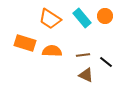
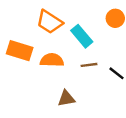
cyan rectangle: (82, 18) -> (82, 36), moved
brown triangle: (86, 75) -> (66, 98), moved, turned -35

